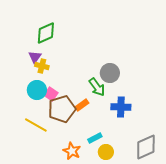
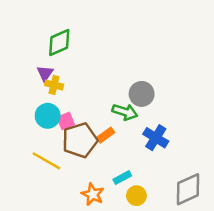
green arrow: (97, 87) -> (125, 112), turned -36
pink square: (51, 94) -> (66, 121), turned 32
blue cross: (121, 107) -> (156, 138), turned 30

